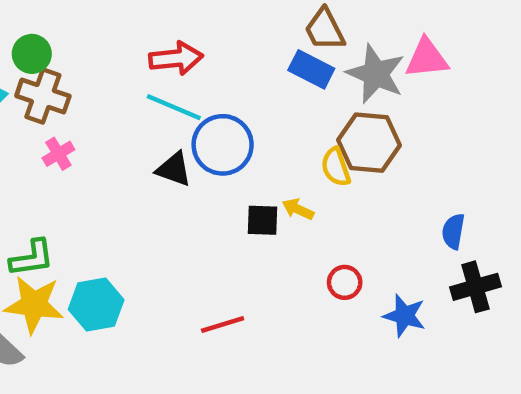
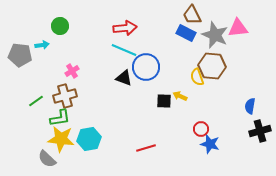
brown cross: (43, 96) -> (65, 96), moved, turned -35
blue star: (405, 316) -> (210, 144), moved

